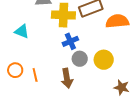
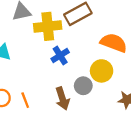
orange semicircle: (117, 21) -> (114, 43), moved, turned 35
gray circle: (80, 59) -> (83, 86), moved

